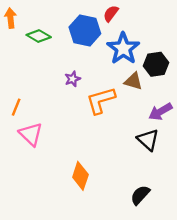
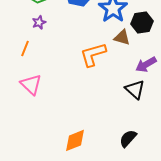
purple star: (73, 79) -> (39, 22), moved
orange line: (16, 107) -> (25, 48), moved
orange diamond: (80, 176) -> (75, 140), moved, turned 50

